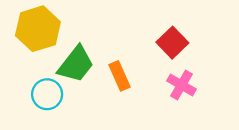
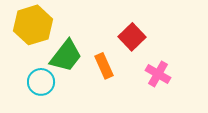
red square: (172, 43) -> (132, 37), moved

